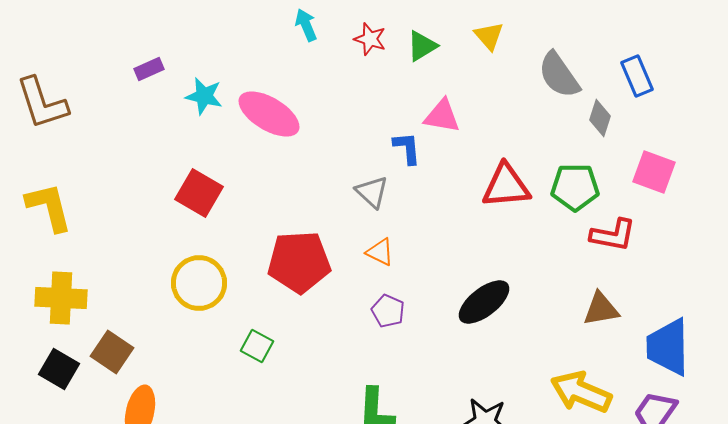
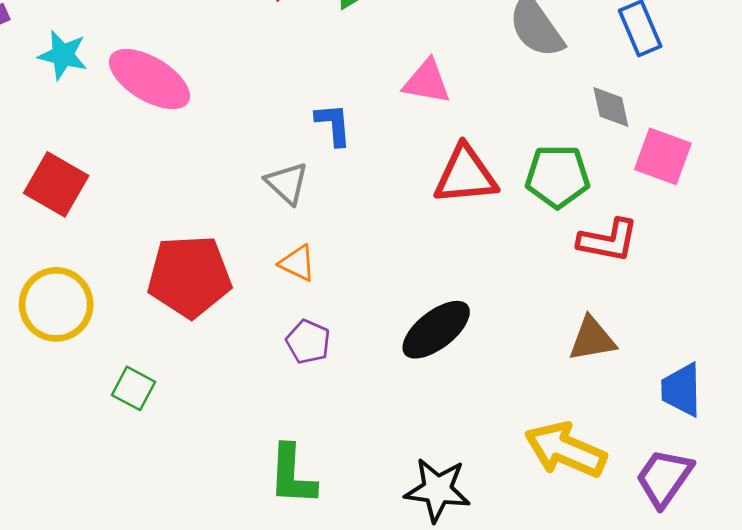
pink triangle: (442, 116) -> (427, 82), moved
gray diamond: (600, 118) -> (611, 107), moved, turned -30
blue trapezoid: (668, 347) -> (681, 390), size x0.7

